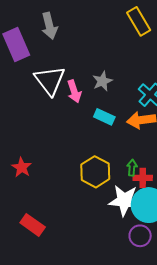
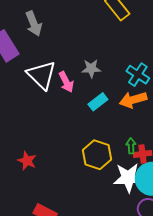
gray star: (102, 81) -> (91, 68), turned 30
cyan rectangle: (104, 117) -> (98, 102), turned -54

